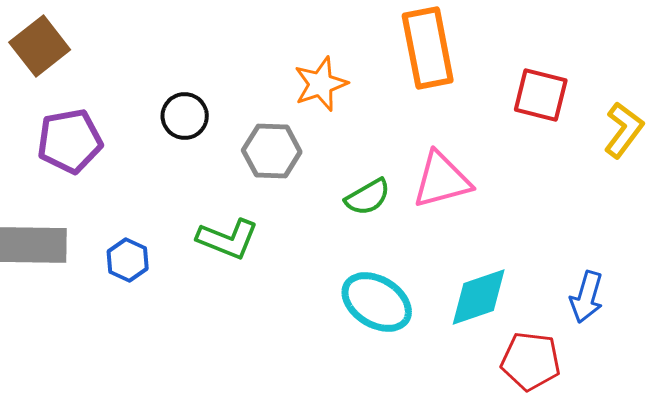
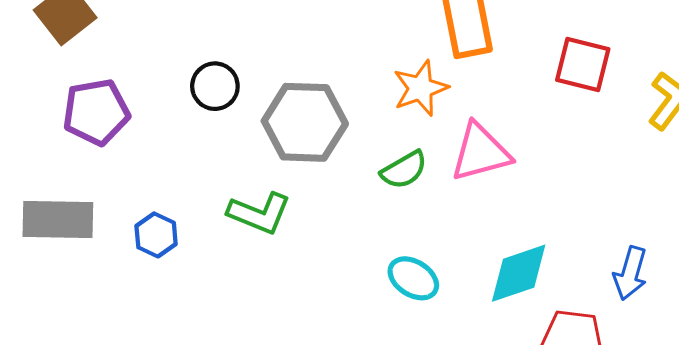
orange star: (321, 84) -> (421, 88), moved
gray hexagon: (272, 151) -> (305, 122), size x1.4
cyan ellipse: (377, 302) -> (413, 278), size x0.7

